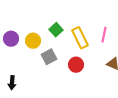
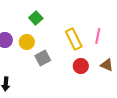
green square: (56, 30) -> (36, 18), moved
red circle: (76, 65) -> (81, 66), moved

